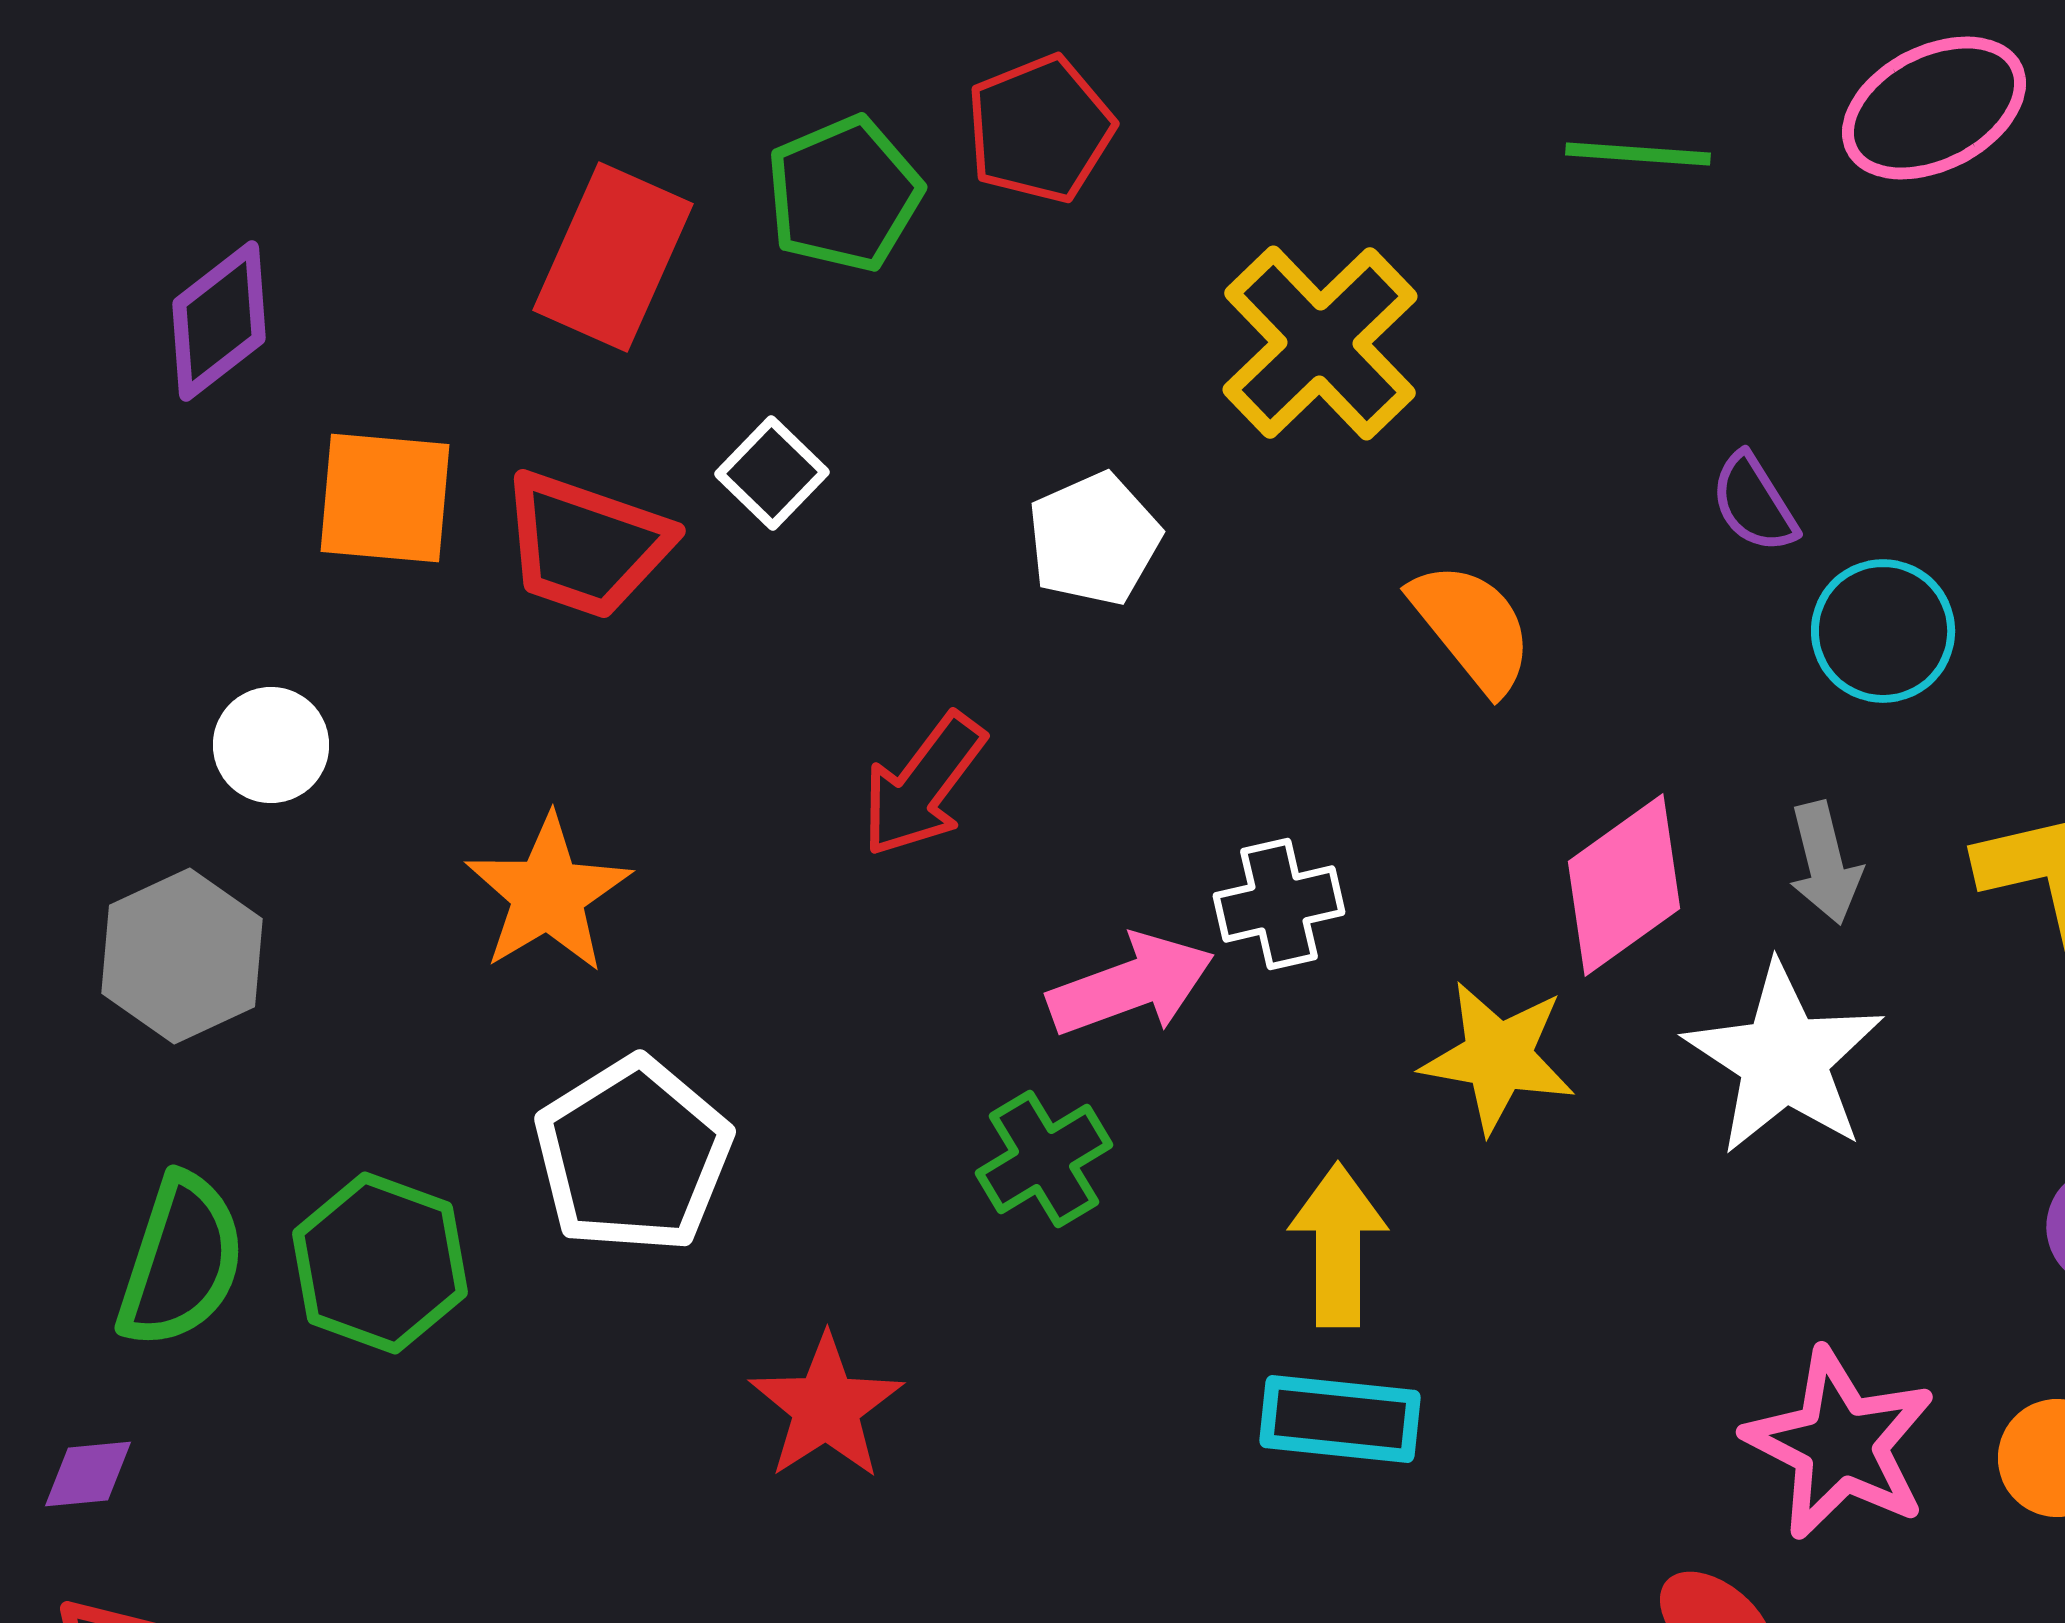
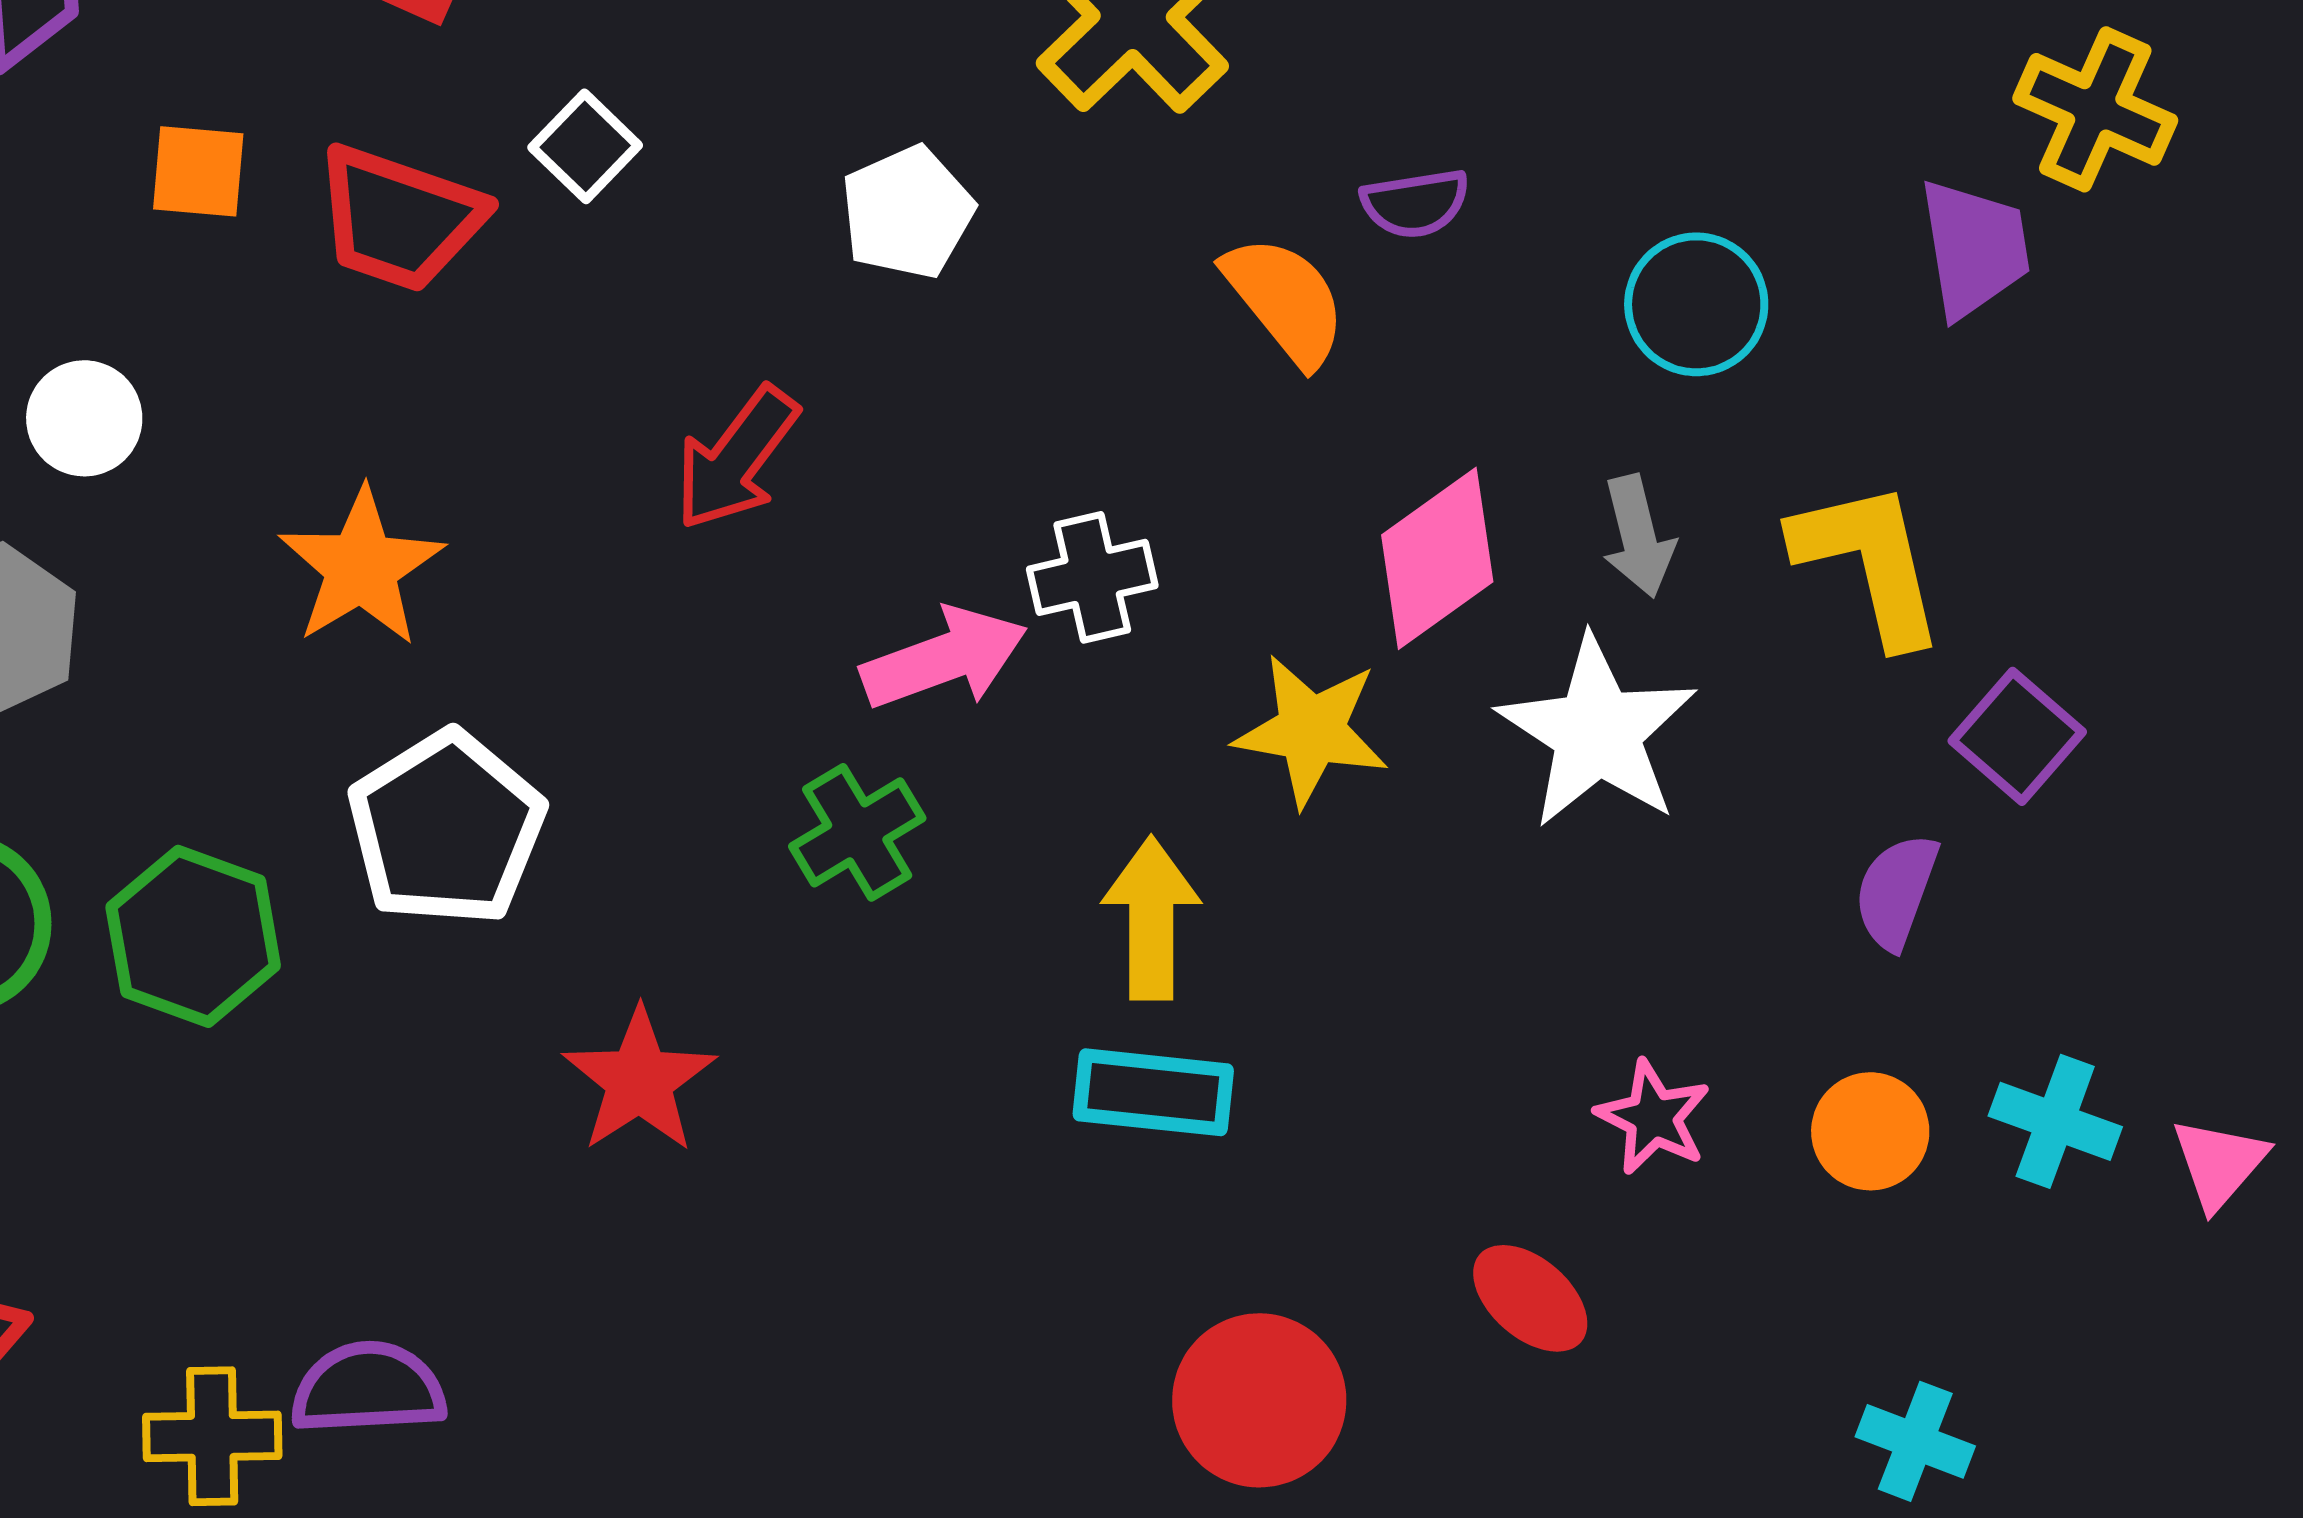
orange square: (385, 498) -> (198, 171), size x0.7
purple semicircle: (1754, 503) -> (1415, 203), moved, turned -67
pink star: (1840, 1444) -> (1653, 1117), size x0.6

